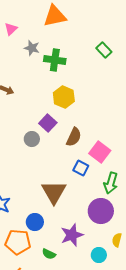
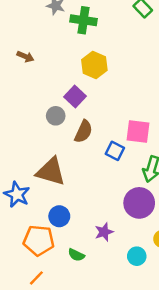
brown semicircle: (74, 137) -> (83, 132), moved
pink square: (100, 152) -> (138, 132), turned -30
brown triangle: (54, 192) -> (51, 171), moved, turned -44
purple star: (72, 235) -> (104, 232), size x0.7

